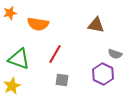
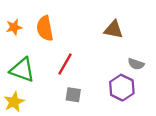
orange star: (10, 13) -> (14, 27), moved
orange semicircle: (38, 24) -> (45, 28), turned 70

